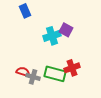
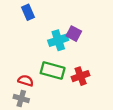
green rectangle: (55, 74) -> (53, 70), moved
gray cross: (33, 77) -> (21, 98), moved

